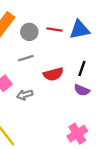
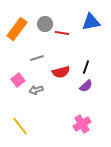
blue triangle: (80, 30) -> (91, 22), moved
gray circle: (29, 32) -> (45, 24), moved
purple semicircle: (82, 90) -> (86, 86), turned -64

